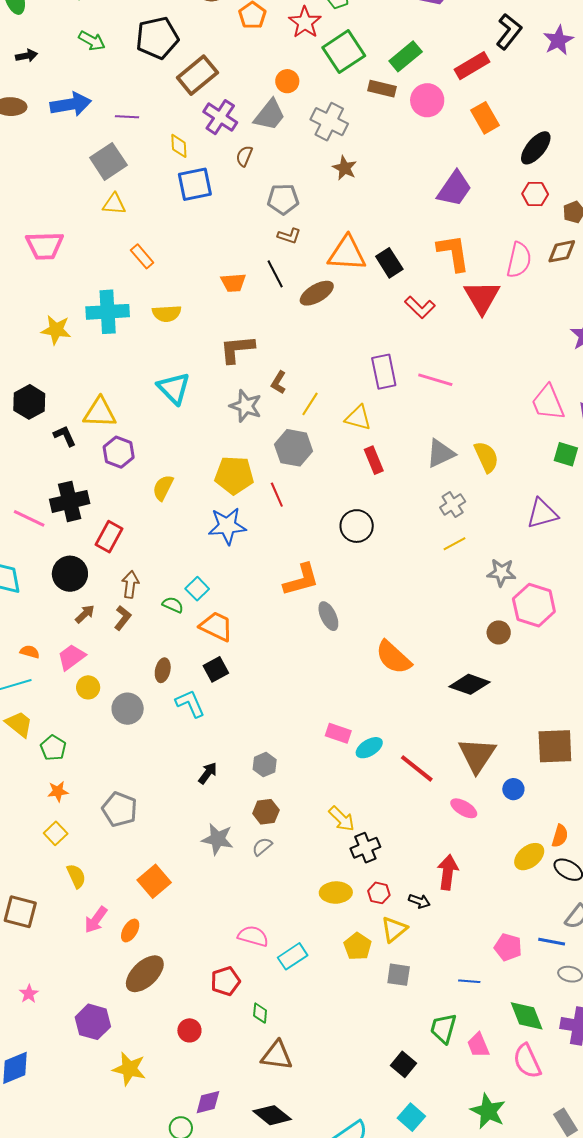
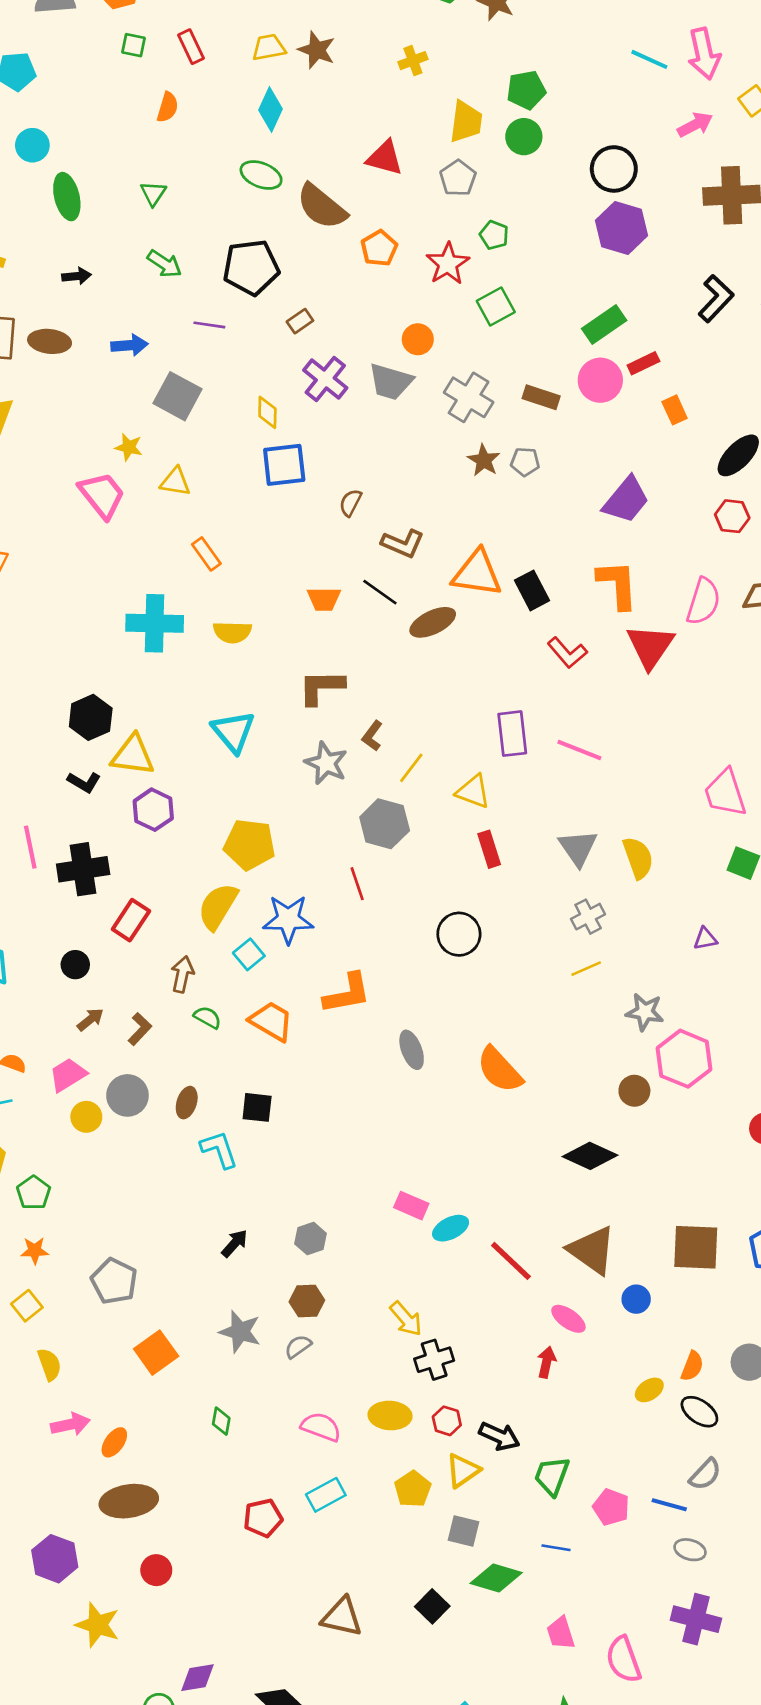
green square: (344, 52) -> (496, 307), size x0.7
green rectangle: (406, 56) -> (604, 324), moved
red rectangle: (472, 66) -> (643, 363), moved, size x0.7
brown rectangle: (197, 75) -> (300, 321), size x0.5
brown rectangle: (382, 89) -> (541, 397), moved
blue arrow: (71, 104) -> (129, 345), size x0.7
gray trapezoid: (270, 115) -> (391, 382), turned 63
purple line: (127, 117) -> (209, 325), moved
orange rectangle: (485, 118) -> (675, 410), size x0.7
brown semicircle: (244, 156) -> (350, 503), moved
gray square: (108, 161) -> (177, 396), moved, turned -33
gray pentagon: (283, 199) -> (525, 462), moved, size x0.7
brown L-shape: (289, 236) -> (403, 544), size x1.4
pink trapezoid: (45, 246) -> (102, 495), moved, turned -132
black line: (275, 274) -> (380, 592), turned -32
yellow star: (56, 330) -> (129, 447), moved, size x0.7
black hexagon: (29, 402) -> (91, 717), moved
black L-shape: (65, 436) -> (84, 782), turned 140
gray triangle: (441, 453) -> (578, 848), turned -44
yellow pentagon: (234, 475) -> (250, 844), moved
yellow semicircle: (163, 488) -> (218, 906), moved, size x1.4
purple triangle: (542, 514) -> (705, 939), size x0.6
pink line: (29, 518) -> (30, 847), moved, turned 48
black circle: (70, 574) -> (75, 965), size x0.6
orange L-shape: (301, 580) -> (347, 994), moved
brown arrow: (130, 584) -> (182, 974), moved
cyan square: (197, 589) -> (249, 954), moved
orange trapezoid: (216, 626) -> (271, 1021), moved
orange semicircle: (393, 657) -> (500, 1070), moved
black square: (216, 669) -> (257, 1107), turned 30
gray circle: (128, 709) -> (127, 1095), moved
brown triangle: (477, 755) -> (592, 1250), turned -33
yellow ellipse: (529, 857) -> (649, 1390), size x0.7
red arrow: (448, 872) -> (547, 1362), moved, size x0.7
orange square: (154, 881) -> (156, 1353), moved
black arrow: (419, 901) -> (499, 1436), size x1.4
pink arrow: (96, 920) -> (70, 1424), turned -144
pink semicircle: (253, 936) -> (321, 1427), moved
brown ellipse: (145, 974) -> (129, 1501), turned 30
red pentagon: (225, 981) -> (263, 1518), moved
green diamond: (260, 1013) -> (221, 1421), moved
green diamond: (527, 1016) -> (496, 1578), moved, turned -57
green trapezoid: (443, 1028) -> (552, 1476), moved
red circle: (189, 1030) -> (156, 1570), moved
brown triangle: (277, 1055) -> (342, 1617), moved
black square: (403, 1064) -> (432, 1606), moved

